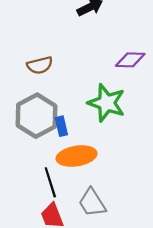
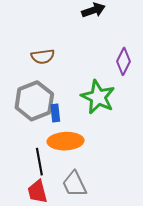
purple diamond: (130, 60) -> (124, 61), turned -72

